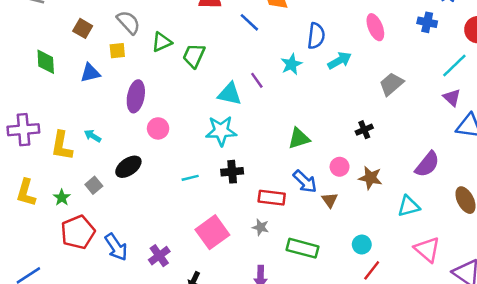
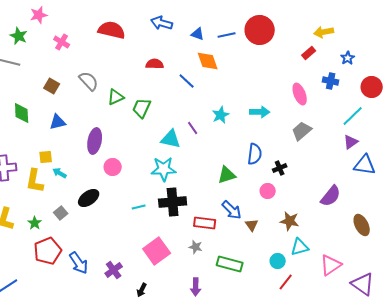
pink ellipse: (375, 27) -> (300, 94), moved
blue semicircle: (316, 36) -> (255, 154), moved
yellow square: (117, 51) -> (46, 157), moved
cyan arrow: (340, 61) -> (260, 112), turned 30
purple triangle: (452, 98) -> (351, 142), turned 42
pink circle: (340, 167) -> (268, 191), moved
black cross: (232, 172) -> (173, 202), size x1.5
brown star: (370, 178) -> (290, 221), moved
cyan triangle: (409, 206) -> (300, 247), moved
pink triangle: (427, 249) -> (331, 265), turned 45

